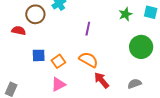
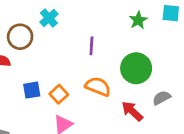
green circle: (141, 47) -> (136, 68), moved
red arrow: (102, 80) -> (132, 111), moved
gray semicircle: (134, 84) -> (162, 98), moved

